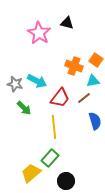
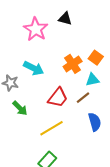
orange cross: (74, 66) -> (73, 64), turned 36
cyan arrow: (37, 81) -> (34, 68), moved
yellow line: (54, 127) -> (51, 128), turned 65

